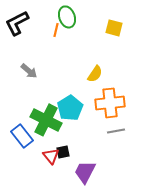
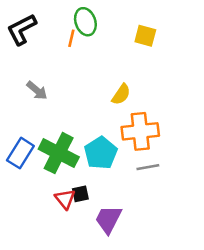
cyan pentagon: (70, 108) -> (101, 153), moved
blue rectangle: (22, 136) -> (20, 153), moved, turned 70

